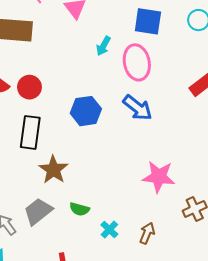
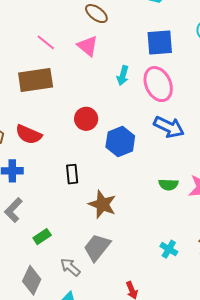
red circle: (29, 87) -> (86, 119), moved
black rectangle: (30, 132) -> (72, 174), size x0.6
green semicircle: (79, 209) -> (168, 185), moved

